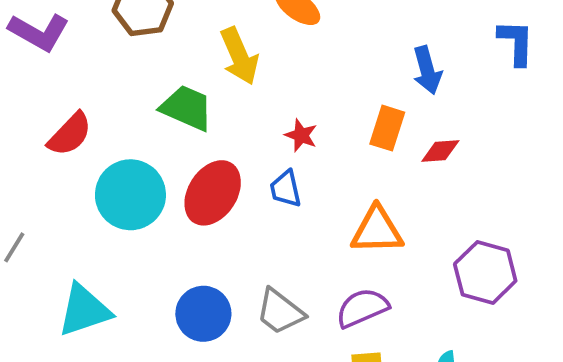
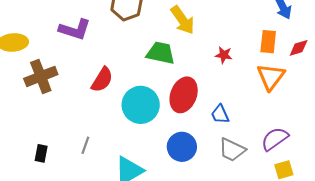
blue trapezoid: (286, 189) -> (220, 114), moved
orange triangle: (377, 230) -> (271, 77), moved, turned -40
blue circle: (203, 314) -> (182, 147), moved

